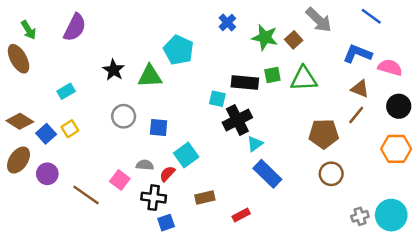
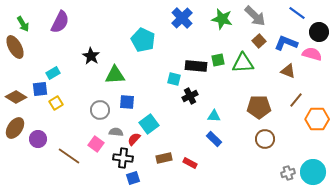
blue cross: (227, 22) -> (182, 18), size x1.5
green star: (265, 37) -> (222, 19), moved
brown square: (294, 40) -> (259, 41), moved
green triangle: (150, 76) -> (115, 75), moved
black circle: (399, 106) -> (319, 32), moved
brown line: (356, 115) -> (296, 100), moved
gray circle: (124, 116) -> (100, 110), moved
black cross: (237, 120) -> (190, 96), size x0.7
blue square: (46, 134) -> (40, 89), moved, turned 35
cyan triangle: (255, 144) -> (214, 116), moved, turned 40
blue rectangle: (267, 174) -> (214, 139), size x0.7
red rectangle: (241, 215) -> (190, 163), moved, turned 56

